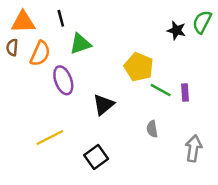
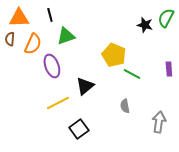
purple rectangle: (185, 92) -> (169, 69), moved
yellow line: (50, 138) -> (58, 103), moved

